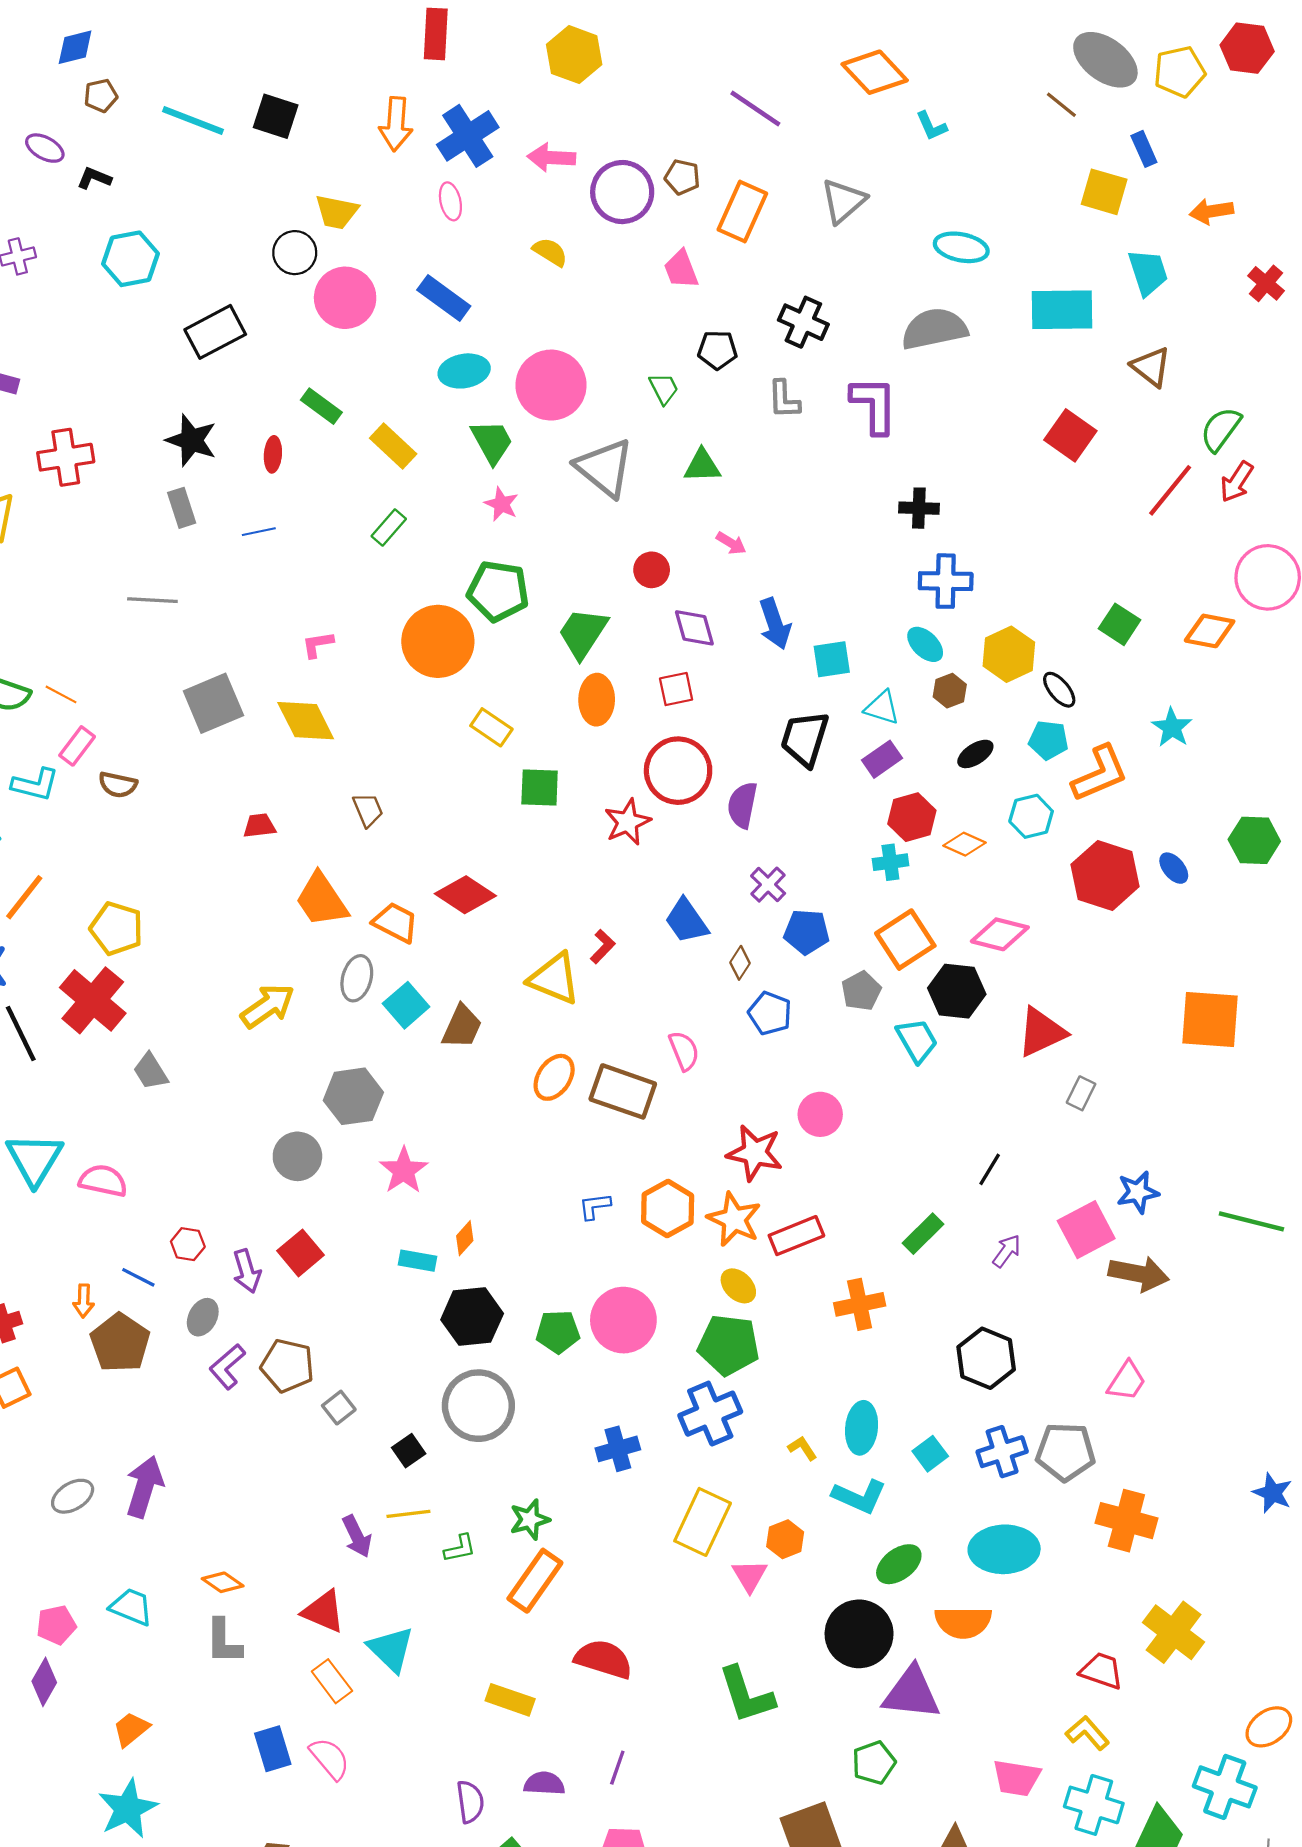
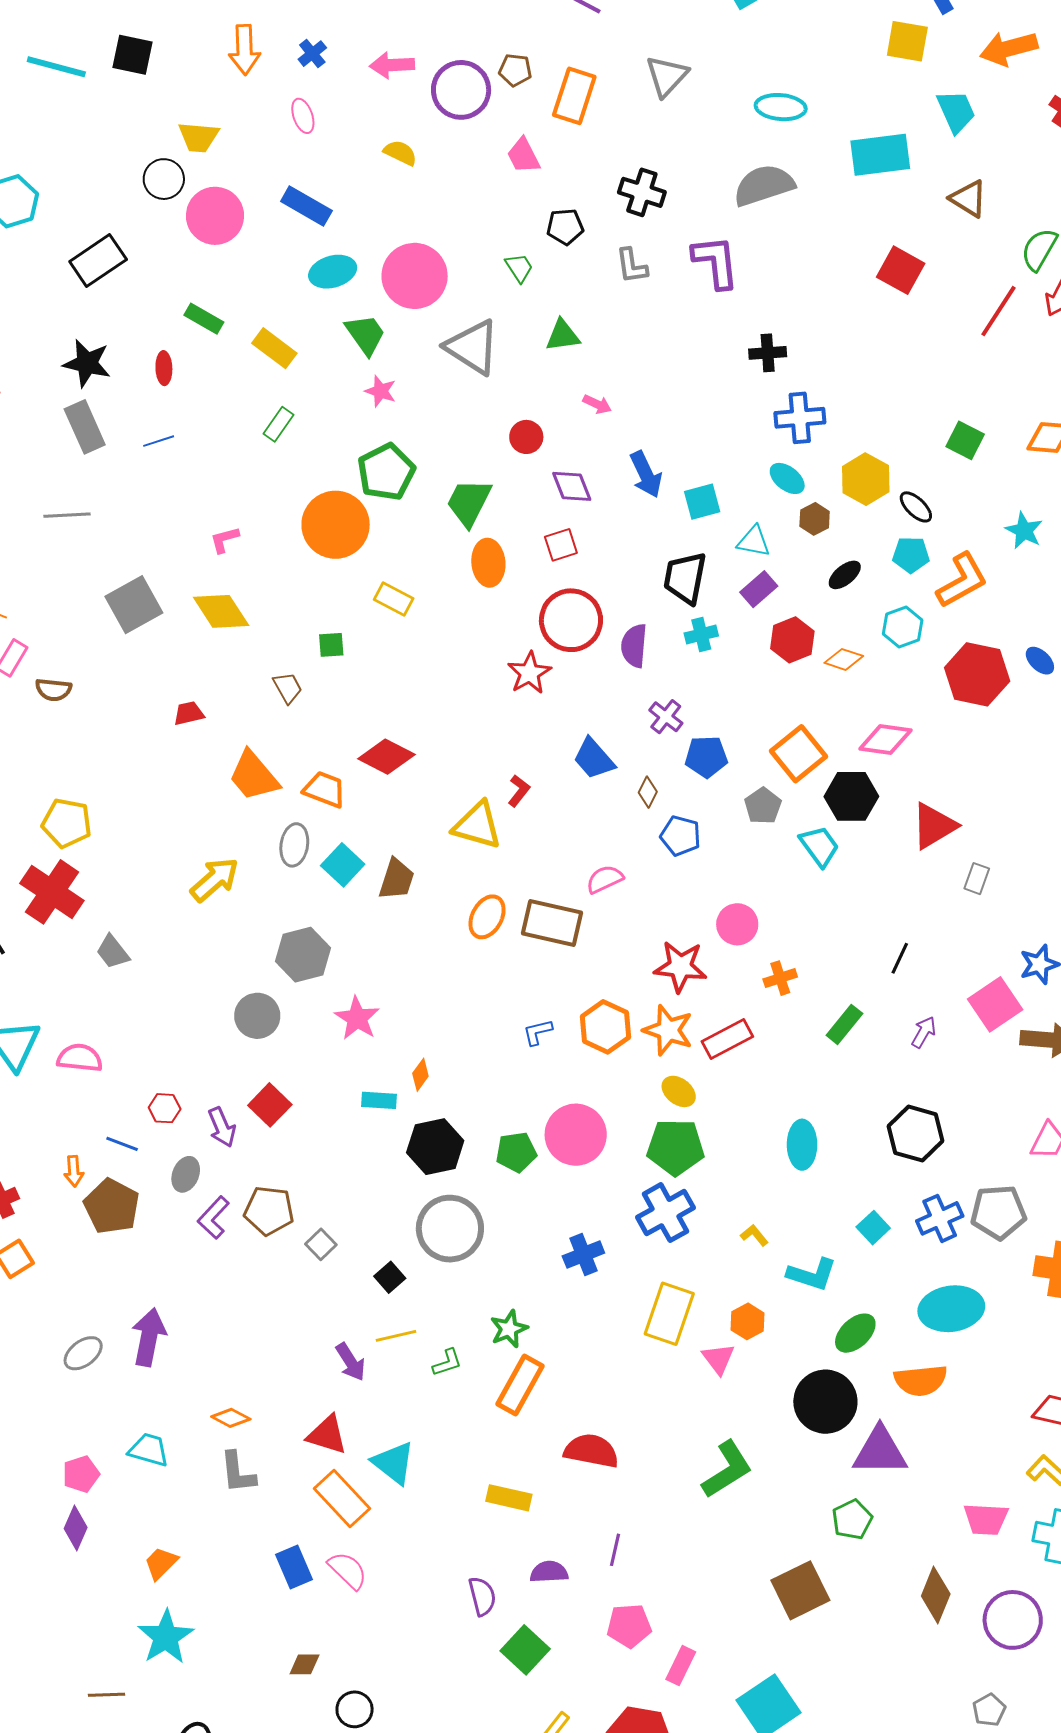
blue cross: (468, 136) -> (312, 54), size x0.5
orange arrow: (1211, 211) -> (1009, 48), size x1.4
gray rectangle: (182, 508) -> (85, 427), size x1.4
green pentagon: (498, 591) -> (386, 472), turned -30
green square: (540, 788) -> (331, 645), moved, size x0.7
cyan cross: (890, 862) -> (701, 634), moved
pink semicircle: (684, 1051) -> (605, 879), turned -87
orange cross: (860, 1304) -> (780, 978), moved, size x0.7
cyan ellipse: (862, 1428) -> (802, 1145), moved
orange rectangle: (332, 1681) -> (342, 1499), size x1.4
green L-shape: (746, 1695) -> (727, 1469), turned -98

